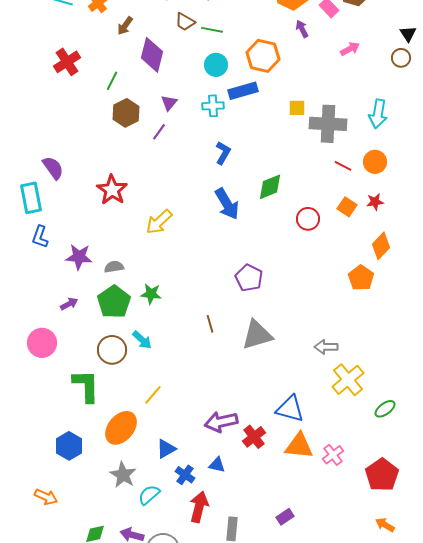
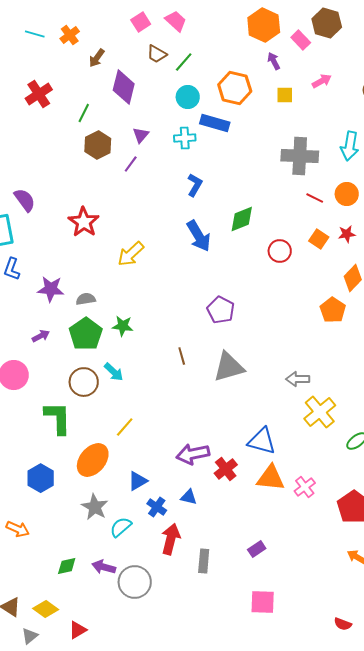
green line: (212, 30) -> (184, 62), turned -60
blue rectangle: (243, 91) -> (215, 123), turned 32
yellow square: (297, 108) -> (285, 95), moved

